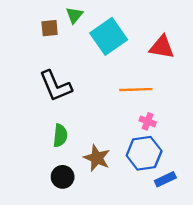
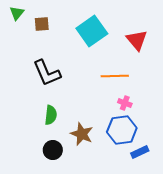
green triangle: (74, 15) -> (17, 13), moved
red triangle: (162, 47) -> (137, 40), turned 40

